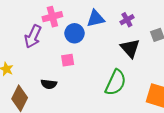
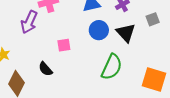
blue circle: (74, 33) -> (99, 30), moved
black semicircle: (49, 84) -> (45, 69), turned 42

